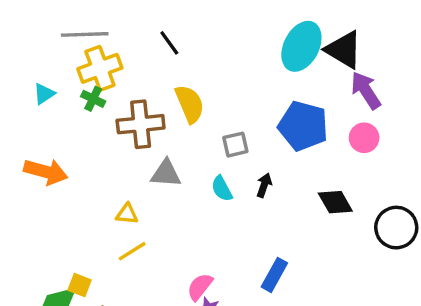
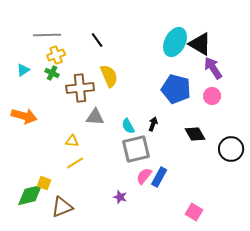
yellow cross: (100, 68) -> (56, 55), size x0.7
gray square: (235, 145) -> (136, 149), moved, size x1.8
pink semicircle: (200, 287) -> (144, 176), moved

